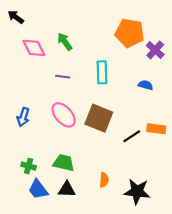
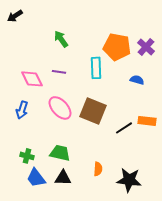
black arrow: (16, 17) -> (15, 16), turned -70
orange pentagon: (130, 33) -> (117, 47), moved
pink diamond: (34, 48) -> (32, 79), moved

